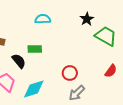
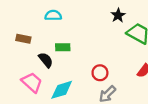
cyan semicircle: (43, 19) -> (53, 15), moved

